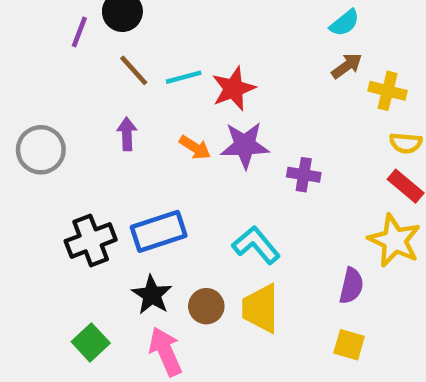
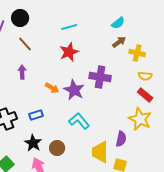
cyan line: (184, 77) -> (69, 27), moved
purple star: (245, 145) -> (74, 90), moved, turned 30
orange arrow: (195, 148) -> (52, 88), moved
purple cross: (304, 175) -> (100, 77), moved, size x1.5
blue rectangle: (159, 231) -> (36, 115), size x0.6
yellow trapezoid: (261, 308) -> (100, 152), moved

